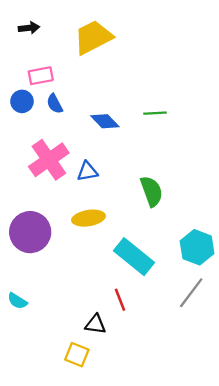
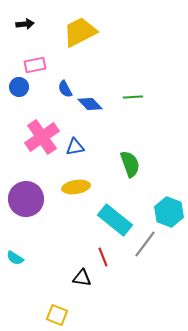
blue semicircle: (55, 104) -> (65, 89), moved
gray line: (191, 293) -> (145, 244), moved
yellow square: (77, 355) -> (57, 315), moved

